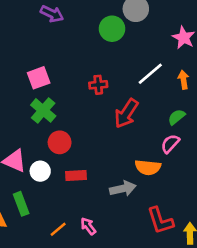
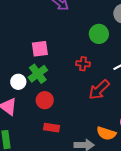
green circle: (112, 29) -> (99, 34), moved
white circle: (40, 171) -> (18, 82), moved

